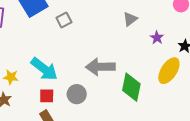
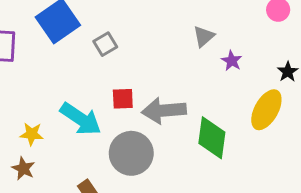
purple star: (157, 38) -> (232, 61), moved
gray circle: (77, 94) -> (131, 153), size x1.5
red square: (47, 96) -> (123, 99), moved

